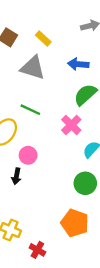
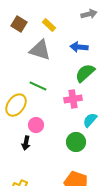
pink cross: (71, 125) -> (73, 99), turned 36
green circle: (85, 183) -> (76, 142), moved

